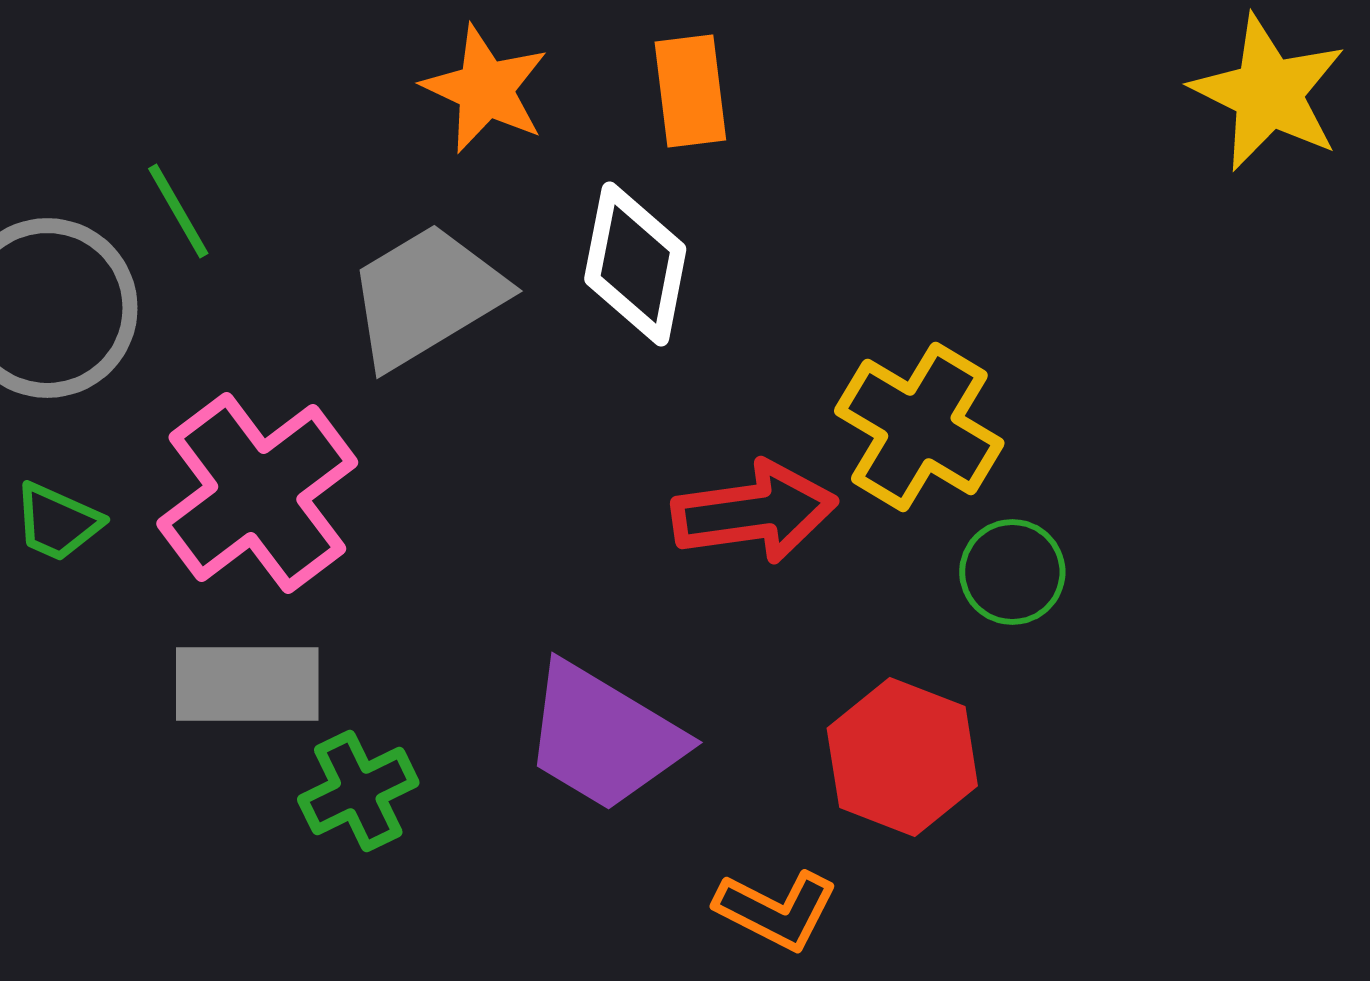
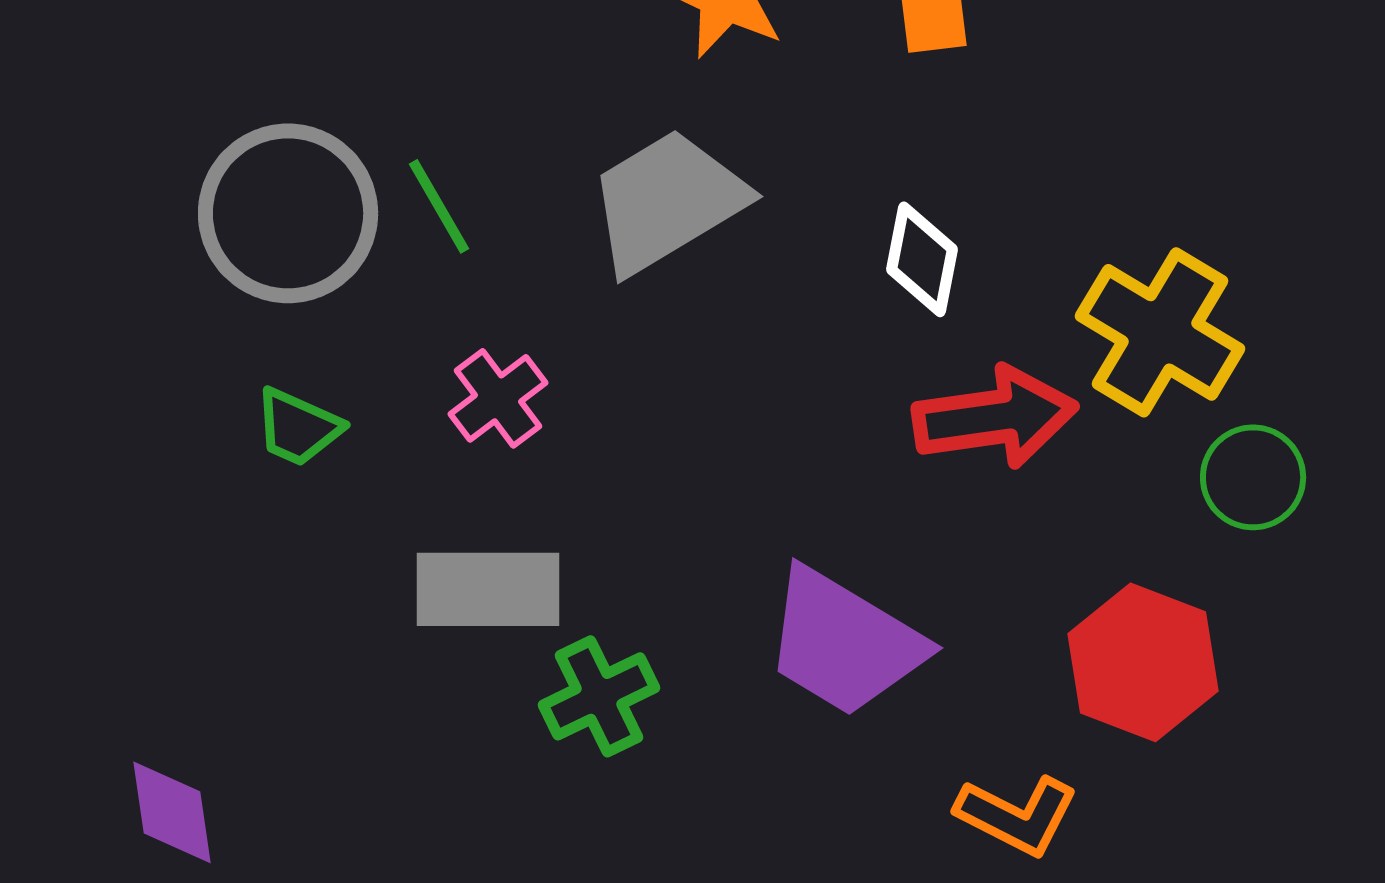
green line: (178, 211) -> (439, 206), moved
white diamond: (635, 264) -> (922, 259), moved, size x0.7
pink cross: (257, 493) -> (498, 398), size x0.5

